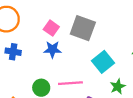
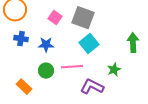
blue star: (52, 49) -> (46, 45), moved
cyan square: (103, 62) -> (89, 44), moved

